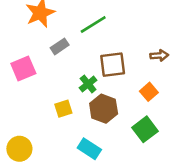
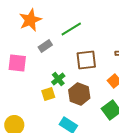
pink square: (23, 68) -> (17, 63), turned 30
green cross: (88, 84) -> (58, 79), moved

